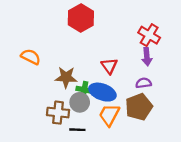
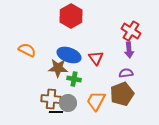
blue ellipse: (102, 92) -> (69, 55), moved
gray circle: (80, 102) -> (68, 103), moved
black line: (77, 130) -> (56, 112), moved

